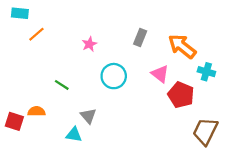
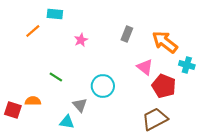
cyan rectangle: (20, 13) -> (55, 14), moved
cyan circle: (114, 76) -> (103, 86), moved
brown trapezoid: (205, 131) -> (155, 119), moved, turned 36

